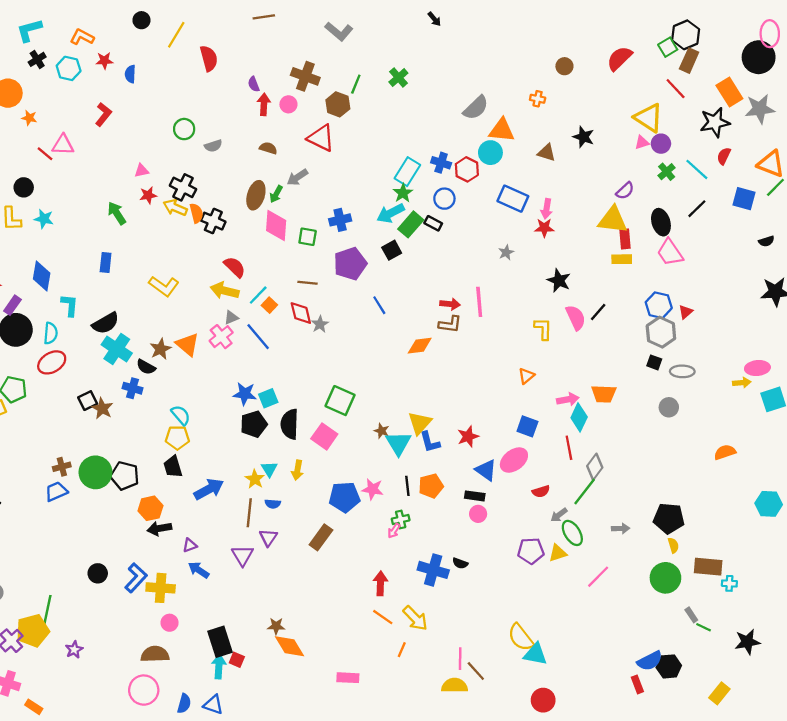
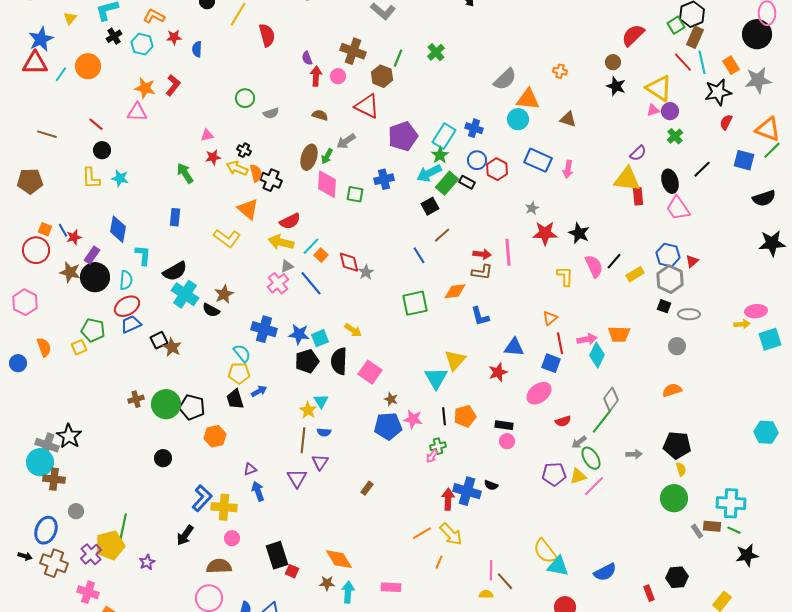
brown circle: (564, 66) -> (613, 62), moved
orange rectangle: (729, 92) -> (731, 65), size x0.7
orange star: (29, 118) -> (145, 88), moved, size x1.5
black star: (584, 137) -> (616, 86), moved
red line: (45, 154) -> (96, 124), moved
red hexagon: (467, 169) -> (497, 169), moved
cyan line: (697, 169) -> (702, 62), moved, turned 35
black cross: (183, 187) -> (244, 150), size x0.6
red star: (544, 228) -> (545, 233), moved, size x1.4
black semicircle: (766, 241) -> (764, 198), size x1.6
yellow rectangle: (622, 259) -> (635, 274), moved, turned -30
purple pentagon: (350, 264) -> (403, 136), moved
red semicircle: (235, 267) -> (290, 221), turned 110
brown line: (308, 283) -> (442, 235), moved, turned -48
orange triangle: (187, 344) -> (248, 209), moved
blue cross: (133, 388) -> (264, 329), moved, size x1.4
green square: (340, 401) -> (415, 303), moved, turned -36
brown star: (382, 431) -> (391, 399), moved
blue L-shape: (430, 442) -> (480, 316), moved
red line: (569, 448) -> (560, 343), moved
orange semicircle: (725, 452) -> (672, 390), moved
yellow arrow: (297, 470) -> (353, 330), moved, turned -66
blue triangle: (486, 470) -> (514, 347), moved, turned -30
blue arrow: (209, 489) -> (259, 391), moved, size x0.6
blue trapezoid: (56, 491) -> (131, 324), moved
black arrow: (159, 528) -> (185, 535), moved, turned -45
brown rectangle: (321, 537) -> (367, 488), moved, size x0.6
brown rectangle: (708, 567) -> (712, 526), moved, size x0.7
blue arrow: (199, 570) -> (258, 491), turned 36
black circle: (98, 573) -> (163, 458), moved
pink line: (598, 577) -> (594, 486), moved
red arrow: (380, 583) -> (448, 499), moved
cyan cross: (729, 583) -> (731, 503), size x2.0
orange line: (383, 617) -> (422, 533), turned -66
brown star: (276, 626) -> (327, 583), moved
green line: (704, 627) -> (734, 530), moved
blue semicircle: (650, 661) -> (605, 572), moved
cyan arrow: (219, 666) -> (348, 592), moved
yellow semicircle: (455, 686) -> (486, 594), size x0.6

